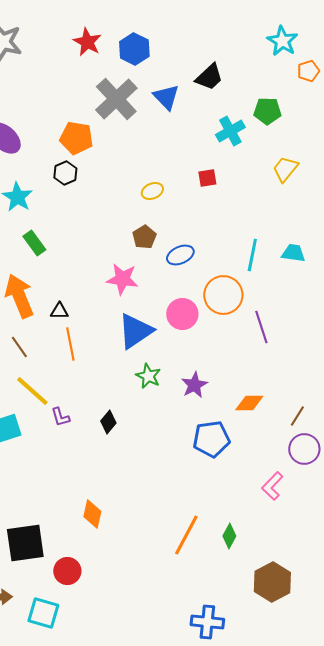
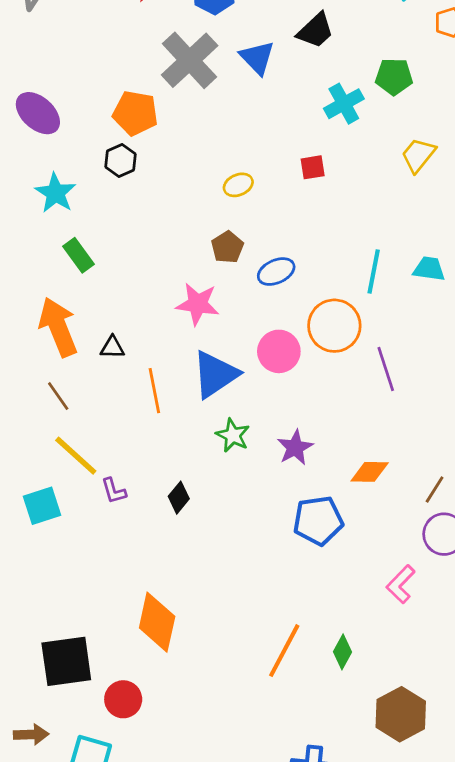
orange line: (70, 344) -> (154, 391), moved
orange diamond: (92, 514) -> (157, 622), size x1.5

